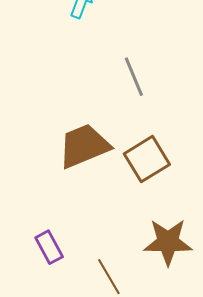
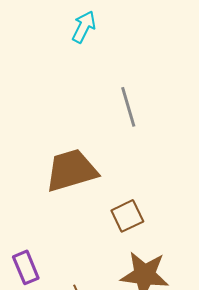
brown square: (147, 159) -> (127, 216), moved, size x0.7

